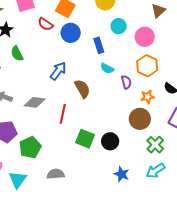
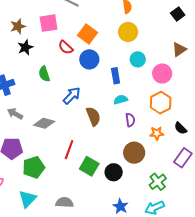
green semicircle: (17, 54) -> (44, 74), moved
cyan semicircle: (107, 68) -> (121, 100), turned 128
purple semicircle: (126, 82) -> (130, 120), moved
red line: (63, 114) -> (69, 150), moved
brown circle: (140, 119) -> (134, 153), moved
gray semicircle: (56, 174) -> (64, 202), moved
cyan triangle: (18, 180) -> (28, 199), moved

